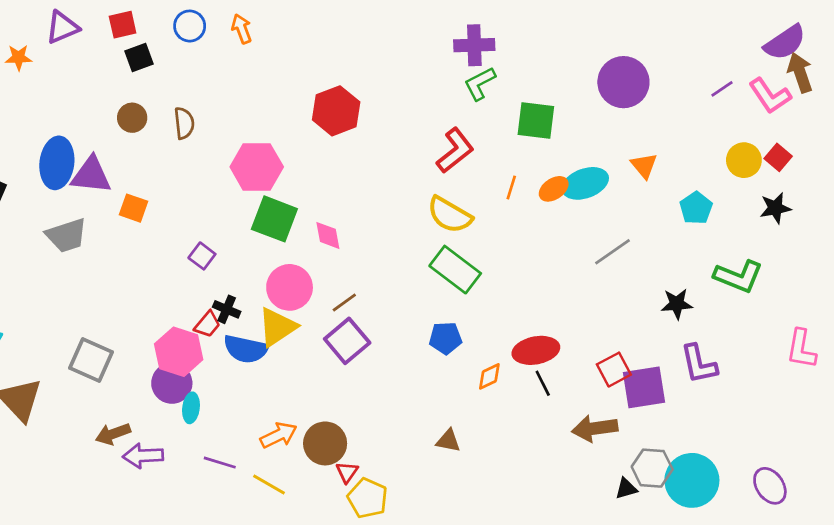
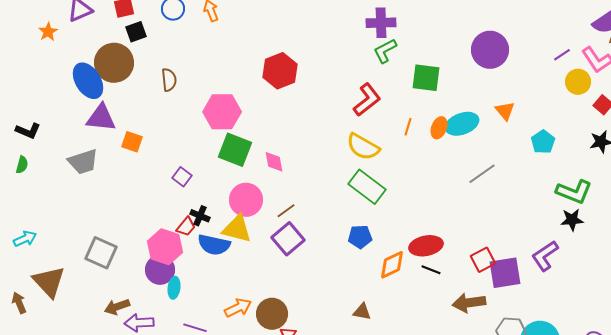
orange star: (19, 57) -> (48, 32), turned -30
brown circle: (132, 118) -> (114, 63), moved, size x1.8
yellow circle: (744, 160) -> (578, 82), moved
blue ellipse: (57, 163) -> (88, 81), moved, turned -39
orange ellipse: (554, 189) -> (439, 128), turned -35
black star: (677, 304) -> (572, 220), moved
yellow triangle: (277, 327) -> (237, 229), turned 48
purple L-shape: (699, 364) -> (545, 256), turned 68
orange diamond: (489, 376) -> (392, 265), size x1.4
black line: (543, 383) -> (431, 270), turned -42

